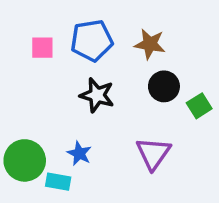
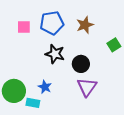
brown star: (150, 44) -> (85, 25), turned -30
black circle: (164, 86) -> (81, 64), moved
green square: (199, 106) -> (114, 45), moved

